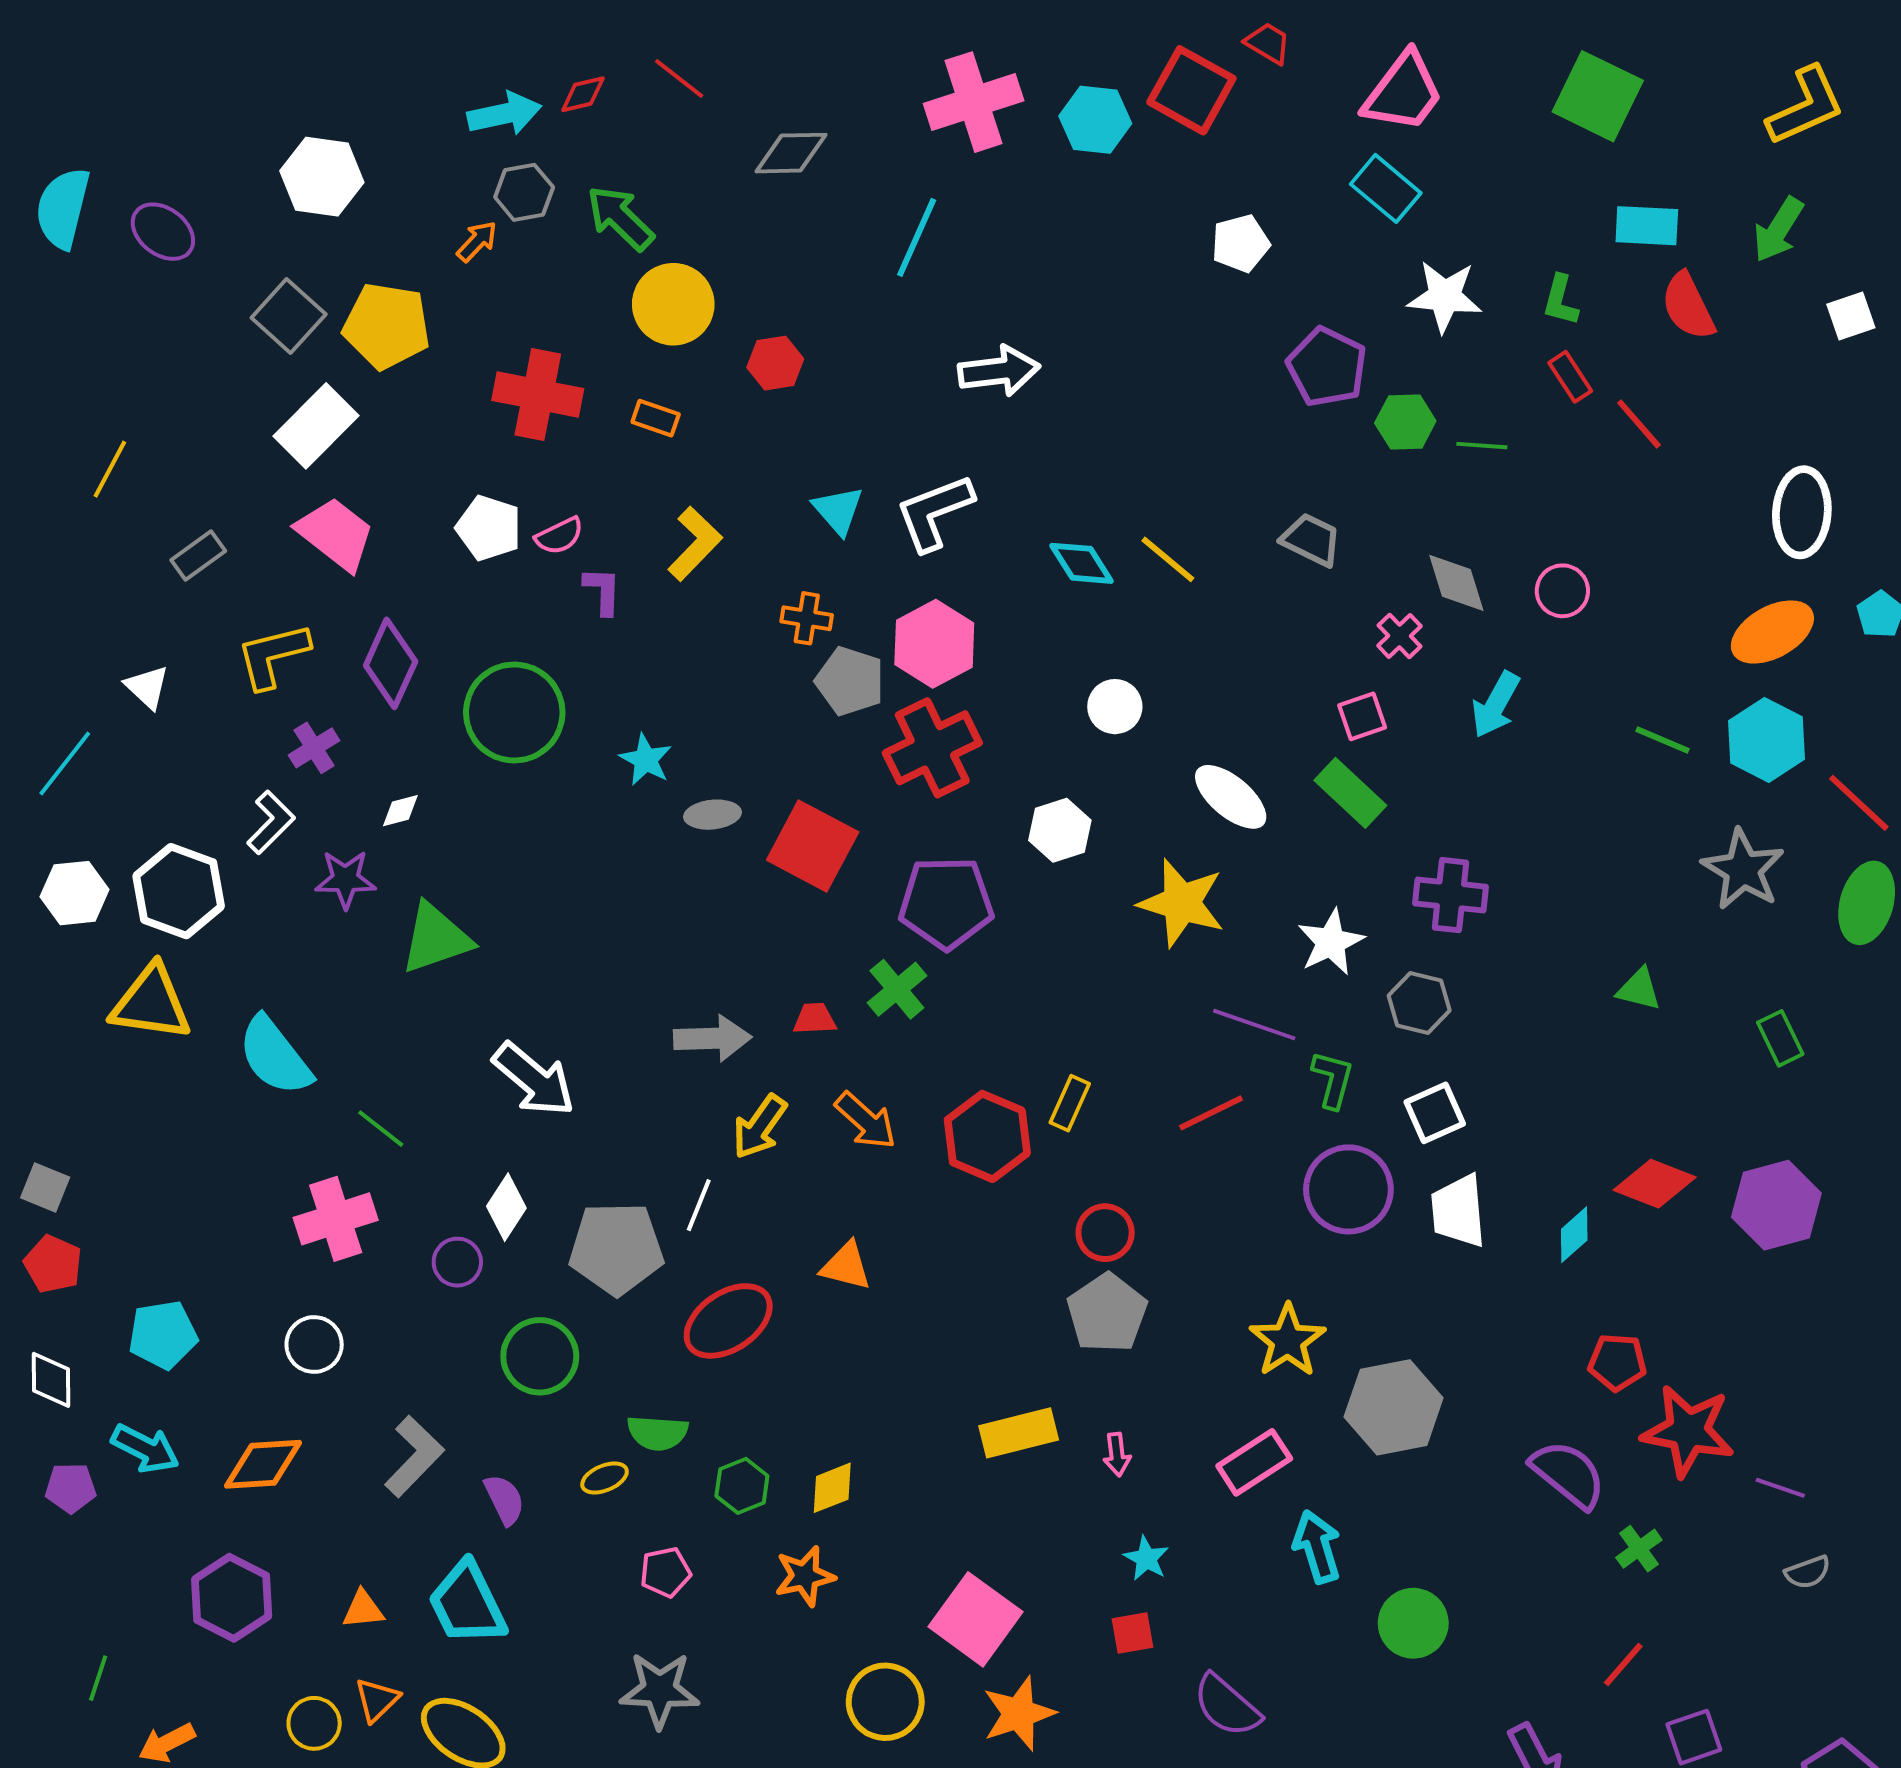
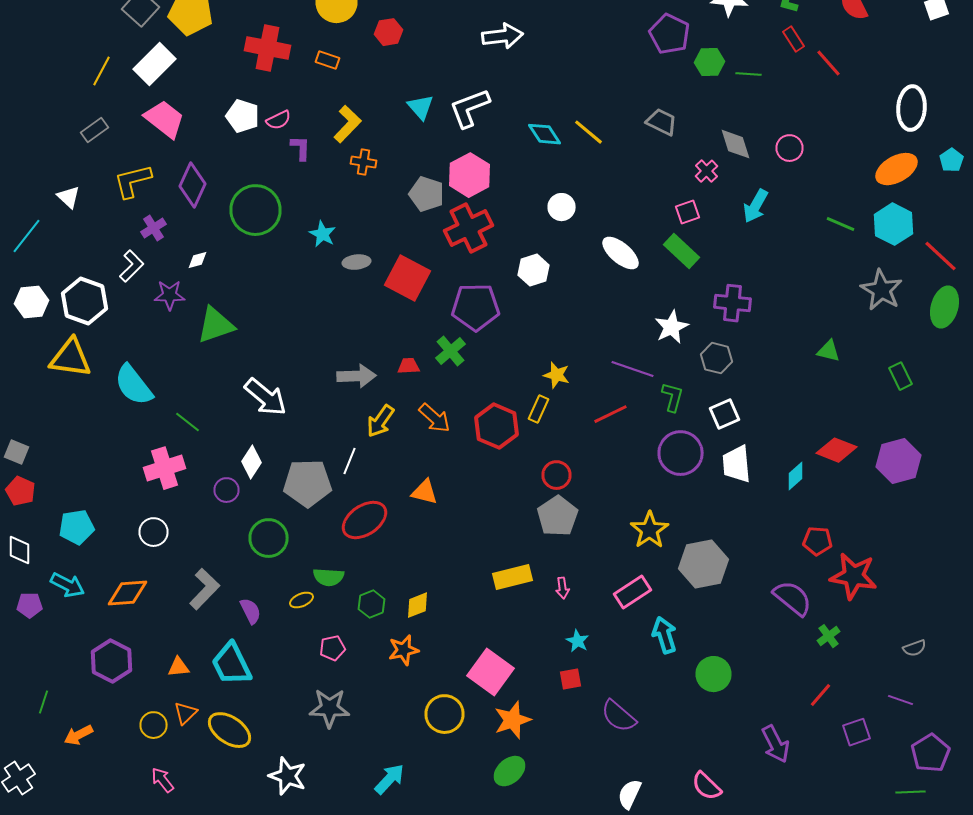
yellow line: (110, 469) -> (102, 71), moved
orange cross: (807, 618) -> (364, 162), moved
yellow star: (1182, 903) -> (556, 375), moved, size x0.6
purple line: (1780, 1488) -> (900, 700), moved

